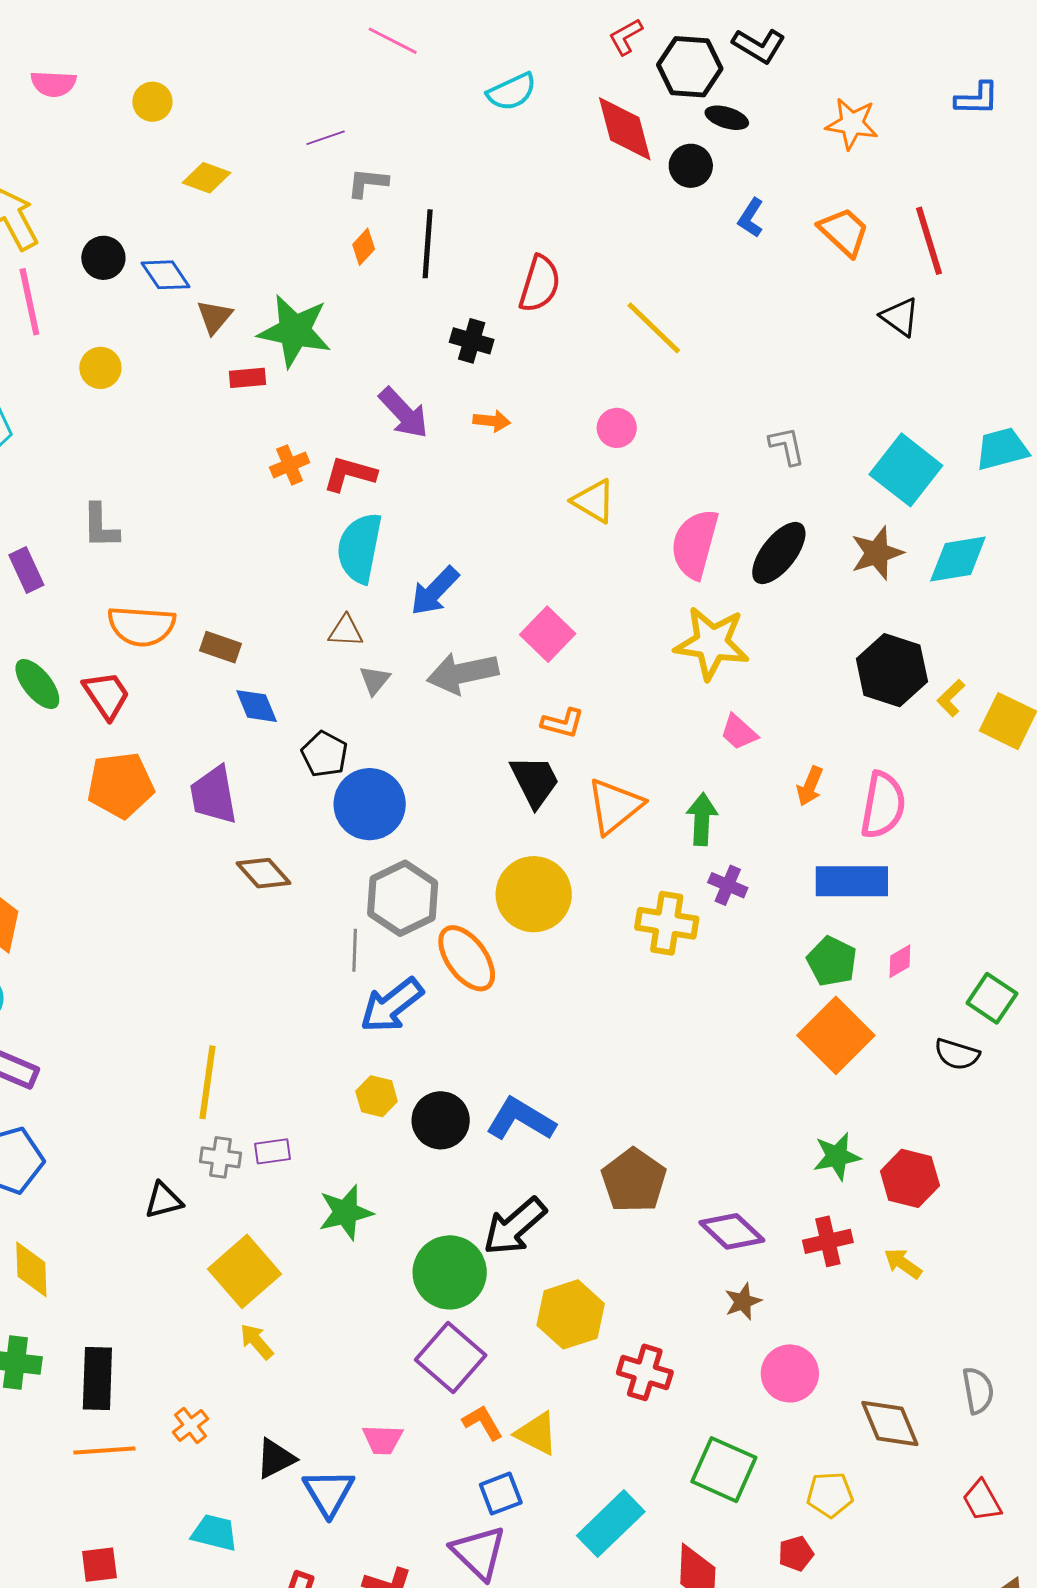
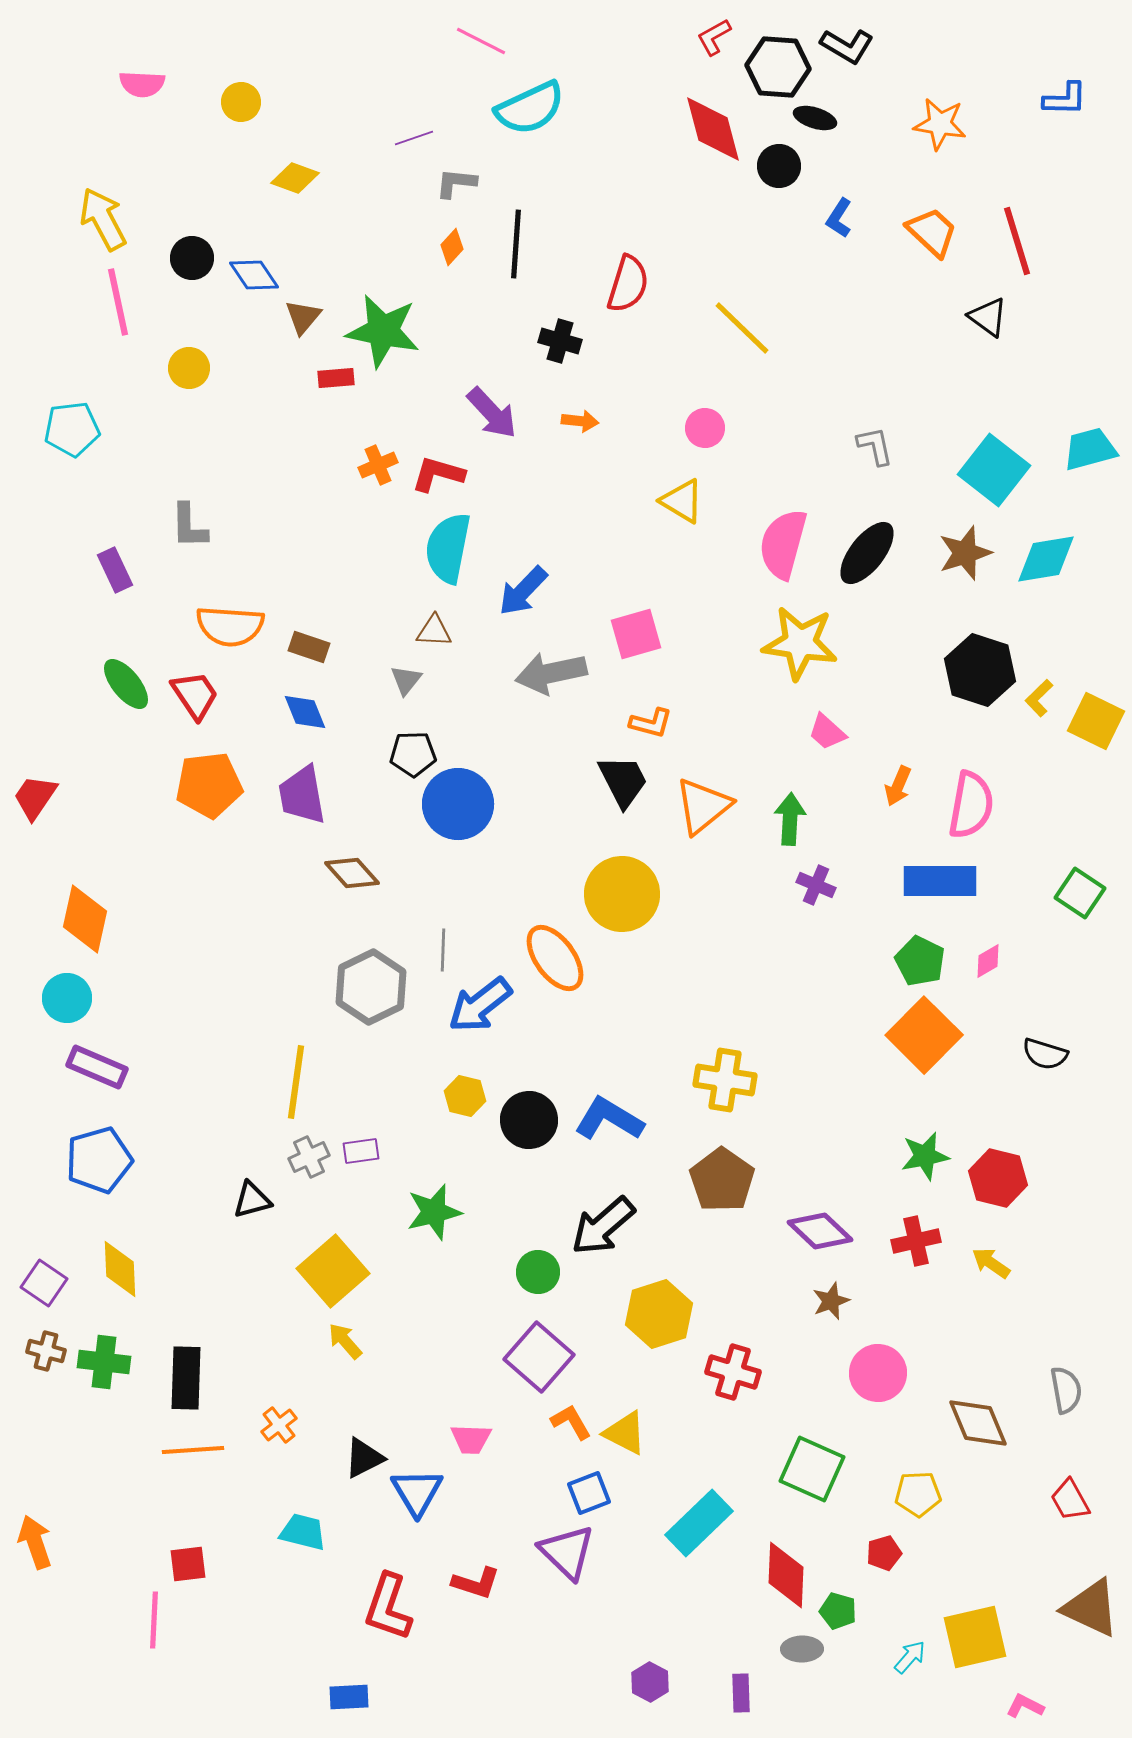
cyan semicircle: (512, 92) -> (530, 108), moved, size x1.4
pink square: (548, 634) -> (636, 634), turned 30
gray triangle: (375, 680) -> (406, 680), moved
blue diamond: (257, 706) -> (305, 712), moved
black pentagon: (325, 754) -> (413, 754), turned -30
gray hexagon: (403, 898) -> (371, 987), moved
yellow cross: (667, 923) -> (725, 1080), moved
green square: (992, 998) -> (1080, 893), moved
gray cross: (221, 1157) -> (309, 1157), turned -33
green circle: (450, 1272) -> (538, 1272), size x0.6

